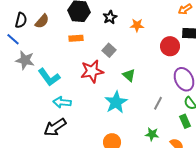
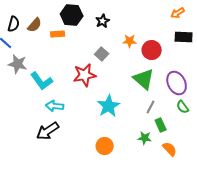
orange star: (137, 25) -> (130, 41), moved
orange rectangle: (76, 38) -> (58, 34), moved
red circle: (170, 46) -> (152, 50), moved
green triangle: (129, 75) -> (144, 79), moved, size x1.6
green rectangle: (185, 121) -> (161, 125), moved

